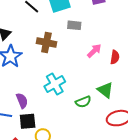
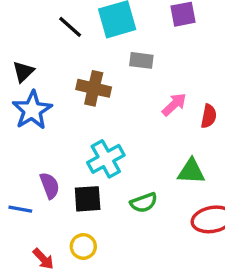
green triangle: (105, 90) -> (191, 171), turned -36
green semicircle: (83, 102) -> (144, 203), moved
black square: (28, 121) -> (88, 199), moved

